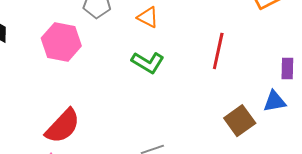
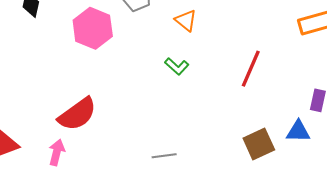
green L-shape: (148, 62) -> (177, 66), size x0.7

